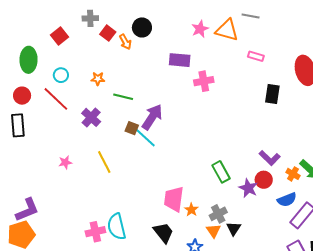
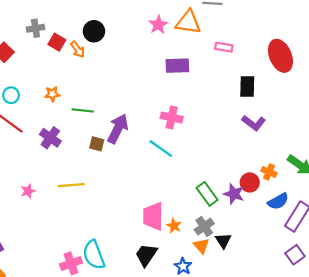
purple rectangle: (180, 60) -> (177, 66), moved
pink cross: (204, 81) -> (172, 117), moved, turned 30
cyan line: (145, 138) -> (161, 149), moved
purple L-shape: (270, 158) -> (254, 123), moved
yellow line: (104, 162) -> (71, 185), turned -60
green rectangle: (221, 172) -> (207, 194), moved
orange cross: (293, 174) -> (269, 172), moved
black trapezoid: (163, 233) -> (146, 255), turned -100

